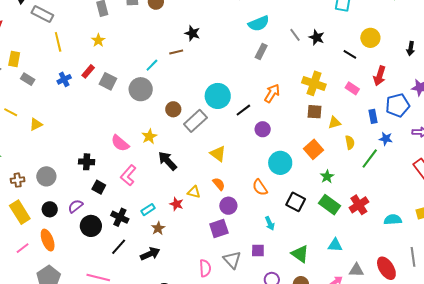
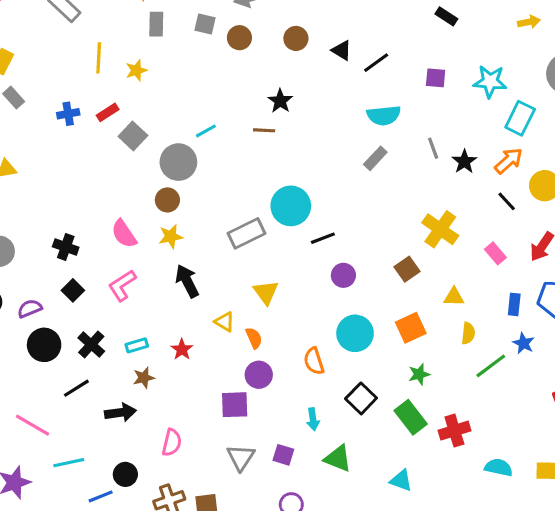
yellow line: (58, 42) -> (99, 58), moved
brown line: (176, 52) -> (264, 130), moved
orange arrow: (272, 93) -> (509, 161), moved
brown circle: (173, 109) -> (167, 200), moved
brown square: (314, 112) -> (407, 269), moved, turned 35
yellow triangle: (194, 192) -> (224, 322), moved
green triangle: (300, 254) -> (338, 458), moved, turned -30
pink semicircle: (205, 268) -> (172, 442), moved

